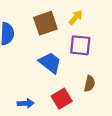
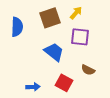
brown semicircle: (90, 84) -> (88, 70), turned 104
red square: (62, 99) -> (64, 83), turned -30

